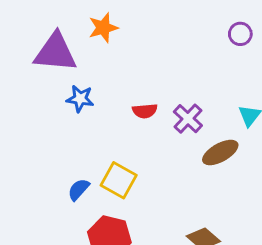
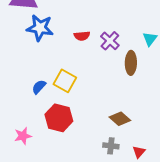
blue star: (80, 99) -> (40, 28), size x1.5
brown ellipse: (220, 153) -> (131, 63), turned -60

